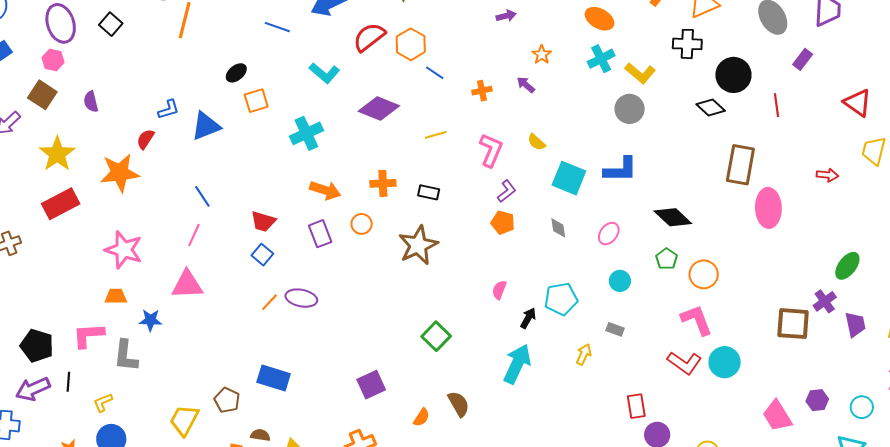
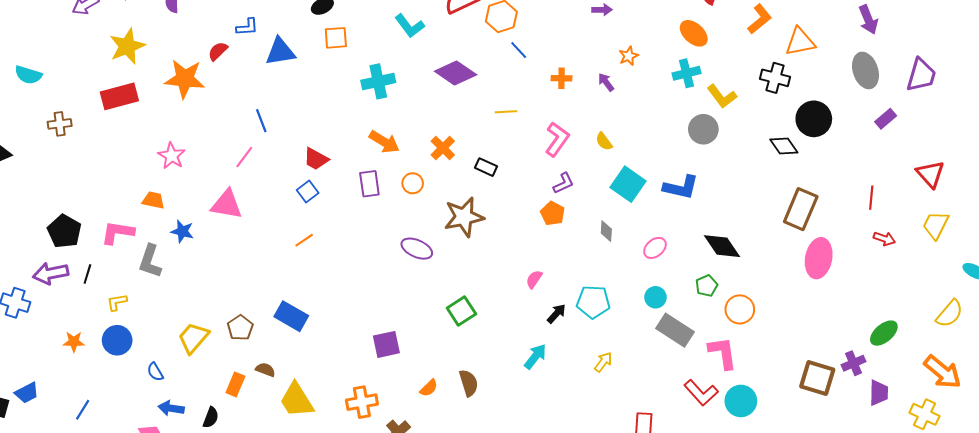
red line: (777, 105) -> (871, 198), moved
orange cross: (383, 183) -> (443, 148), turned 35
pink star: (124, 250) -> (172, 156), size x0.7
purple ellipse: (301, 298) -> (417, 249), moved
gray rectangle: (615, 329) -> (675, 330), moved, size x2.0
cyan arrow: (517, 364) -> (535, 356), size x0.7

